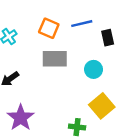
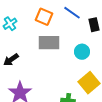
blue line: (82, 24) -> (72, 13), turned 48

